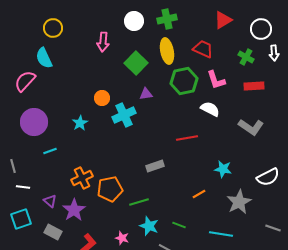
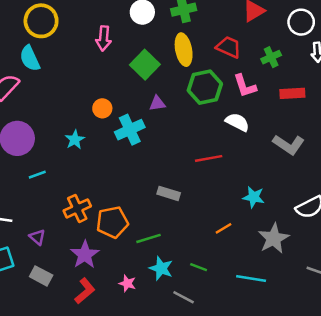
yellow circle: (53, 28) -> (41, 21), size x1.4
green cross: (246, 57) -> (271, 57), moved, turned 35
gray rectangle: (155, 166) -> (169, 193), turned 36
purple star: (74, 210) -> (85, 255), moved

